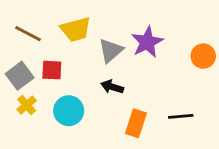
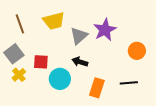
brown line: (28, 34) -> (20, 24), turned 42
orange circle: (203, 56) -> (137, 51), moved
red square: (52, 70) -> (41, 62), moved
cyan circle: (69, 111) -> (60, 79), moved

